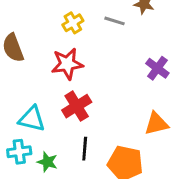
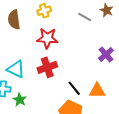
yellow cross: (73, 23) -> (44, 11), moved
black line: (85, 149) -> (74, 88), moved, turned -56

